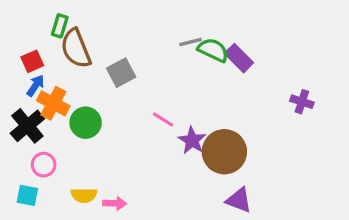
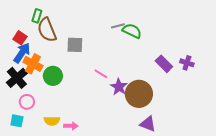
purple rectangle: (239, 58) -> (164, 64), moved
red square: (32, 61) -> (20, 38), turned -32
gray square: (121, 73) -> (75, 45), turned 30
blue arrow: (36, 86) -> (22, 53), size x1.5

